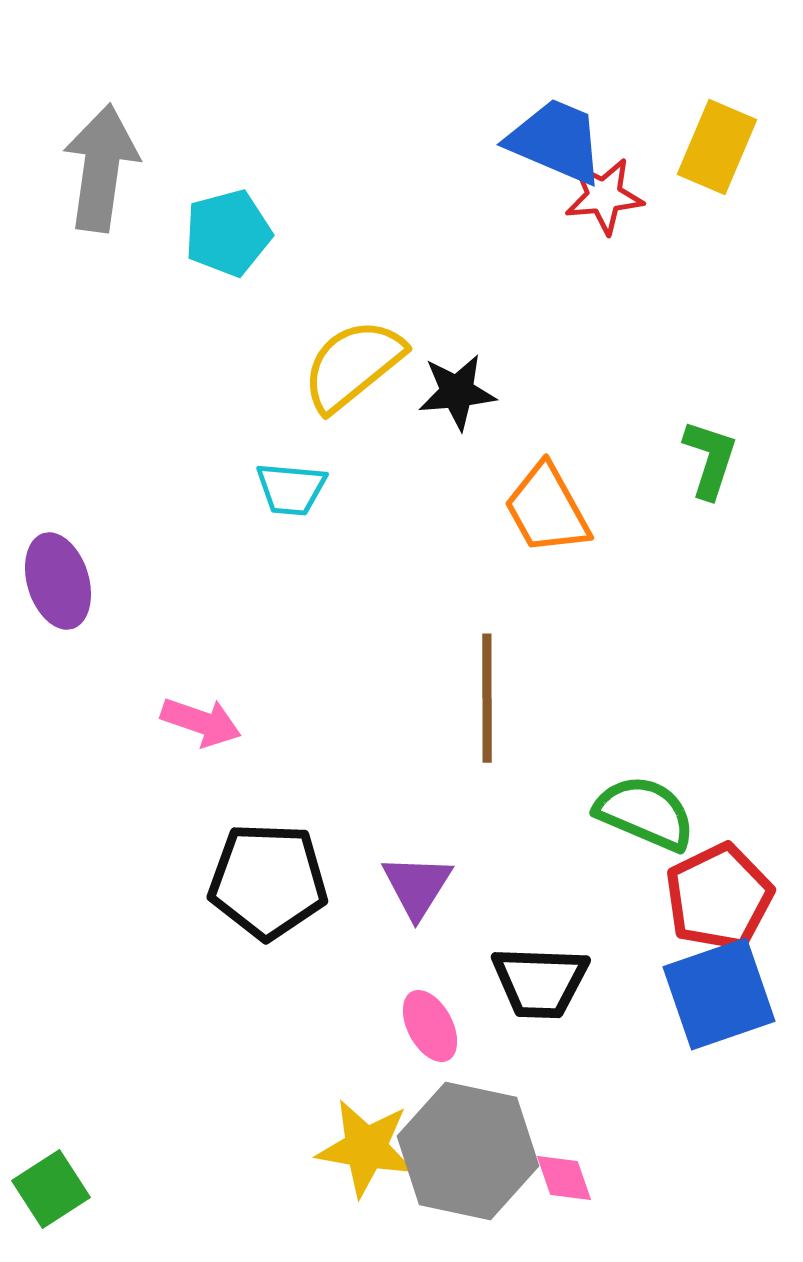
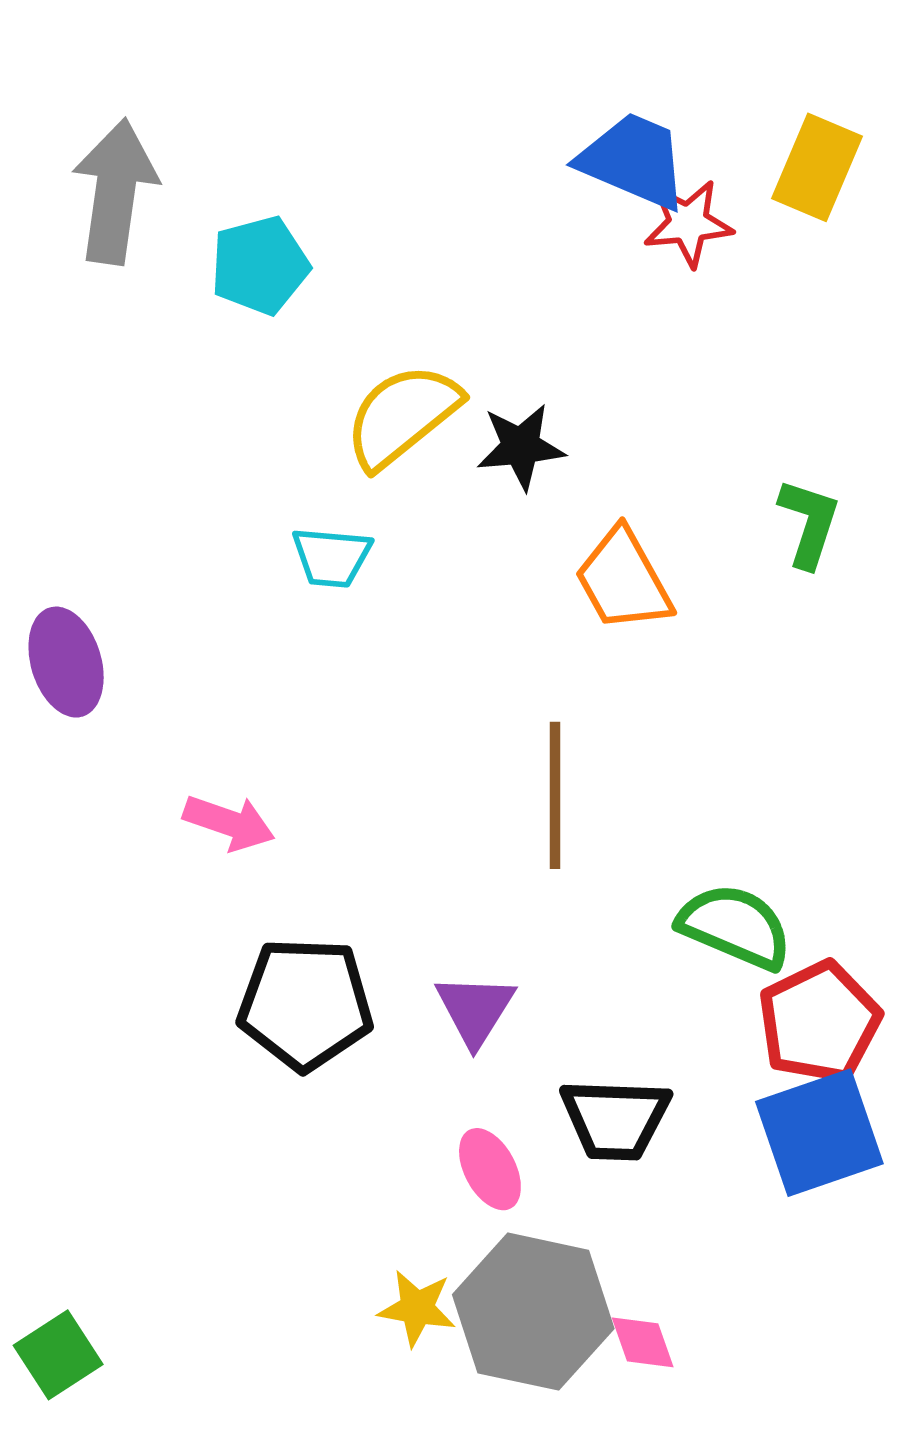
yellow star: (366, 1148) -> (417, 1308), size x0.7

